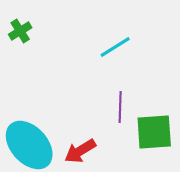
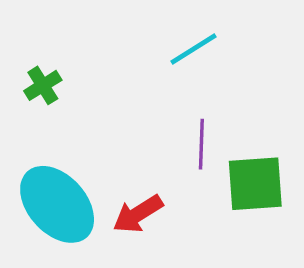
green cross: (20, 31) -> (43, 85), moved

